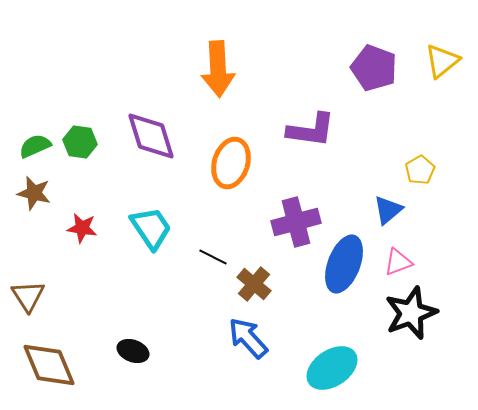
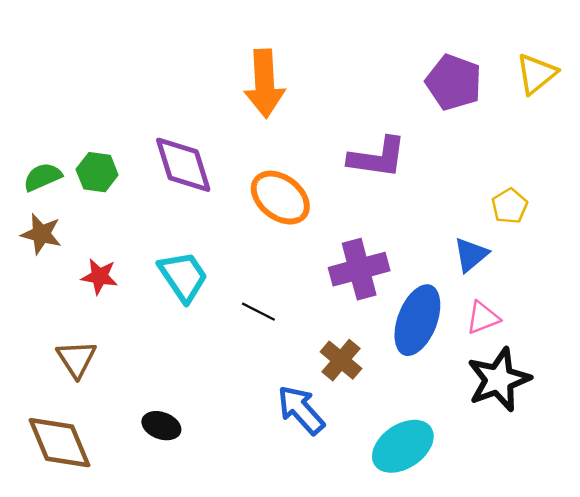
orange ellipse: (231, 163) -> (280, 198), turned -69
brown cross: (254, 284) -> (341, 360), moved
brown triangle: (28, 296) -> (76, 359), moved

